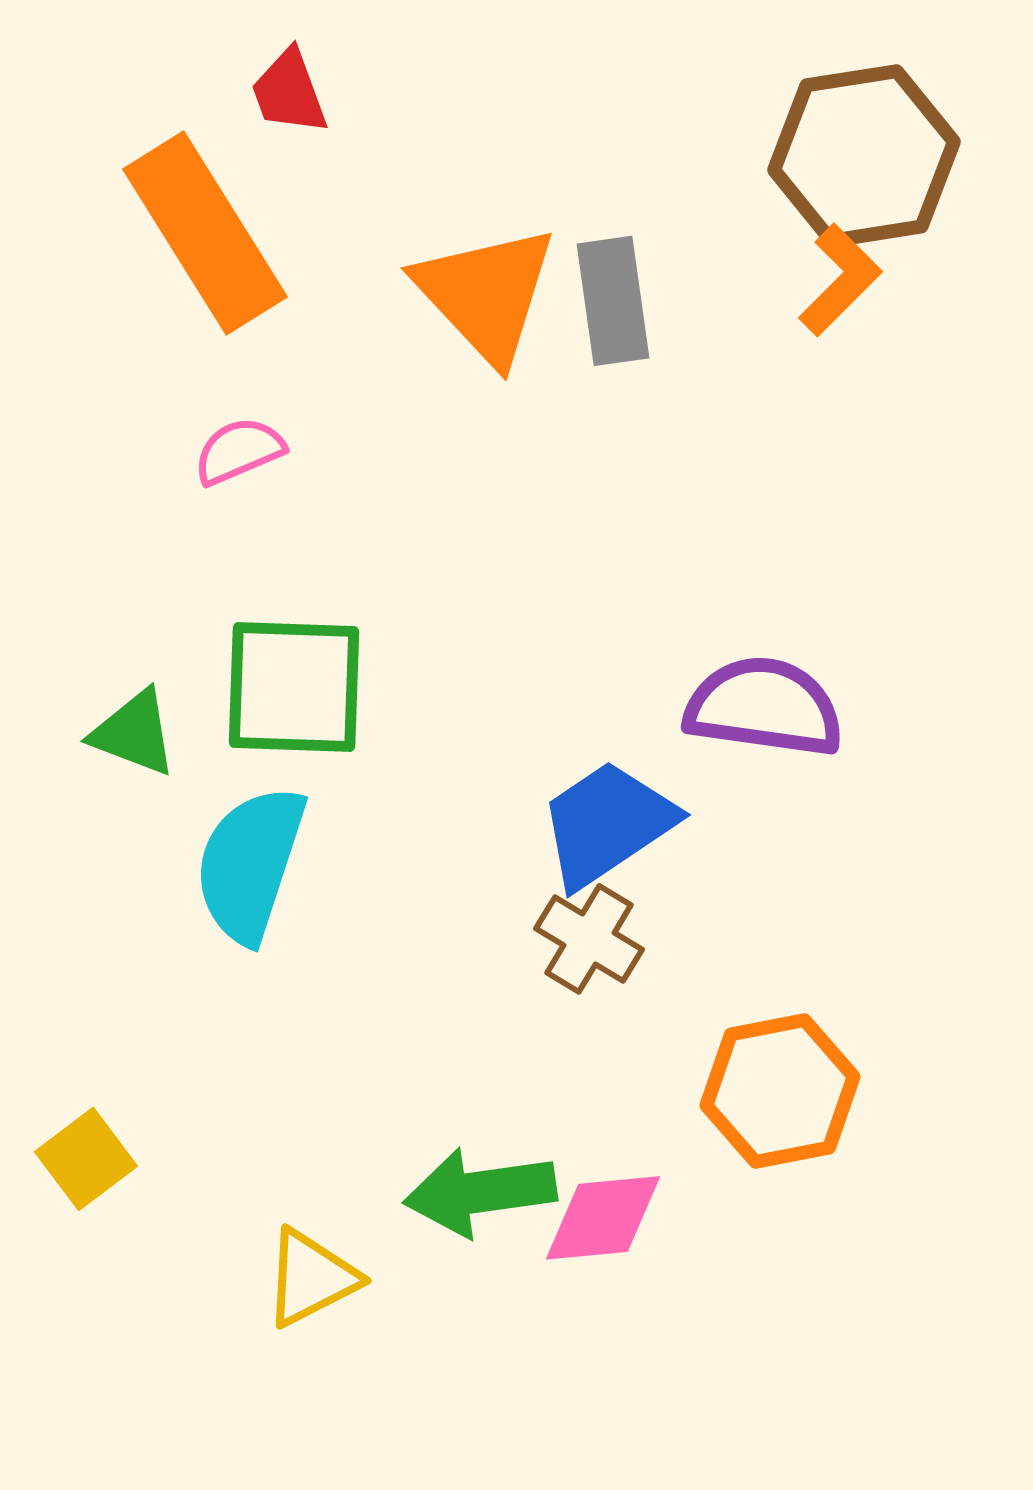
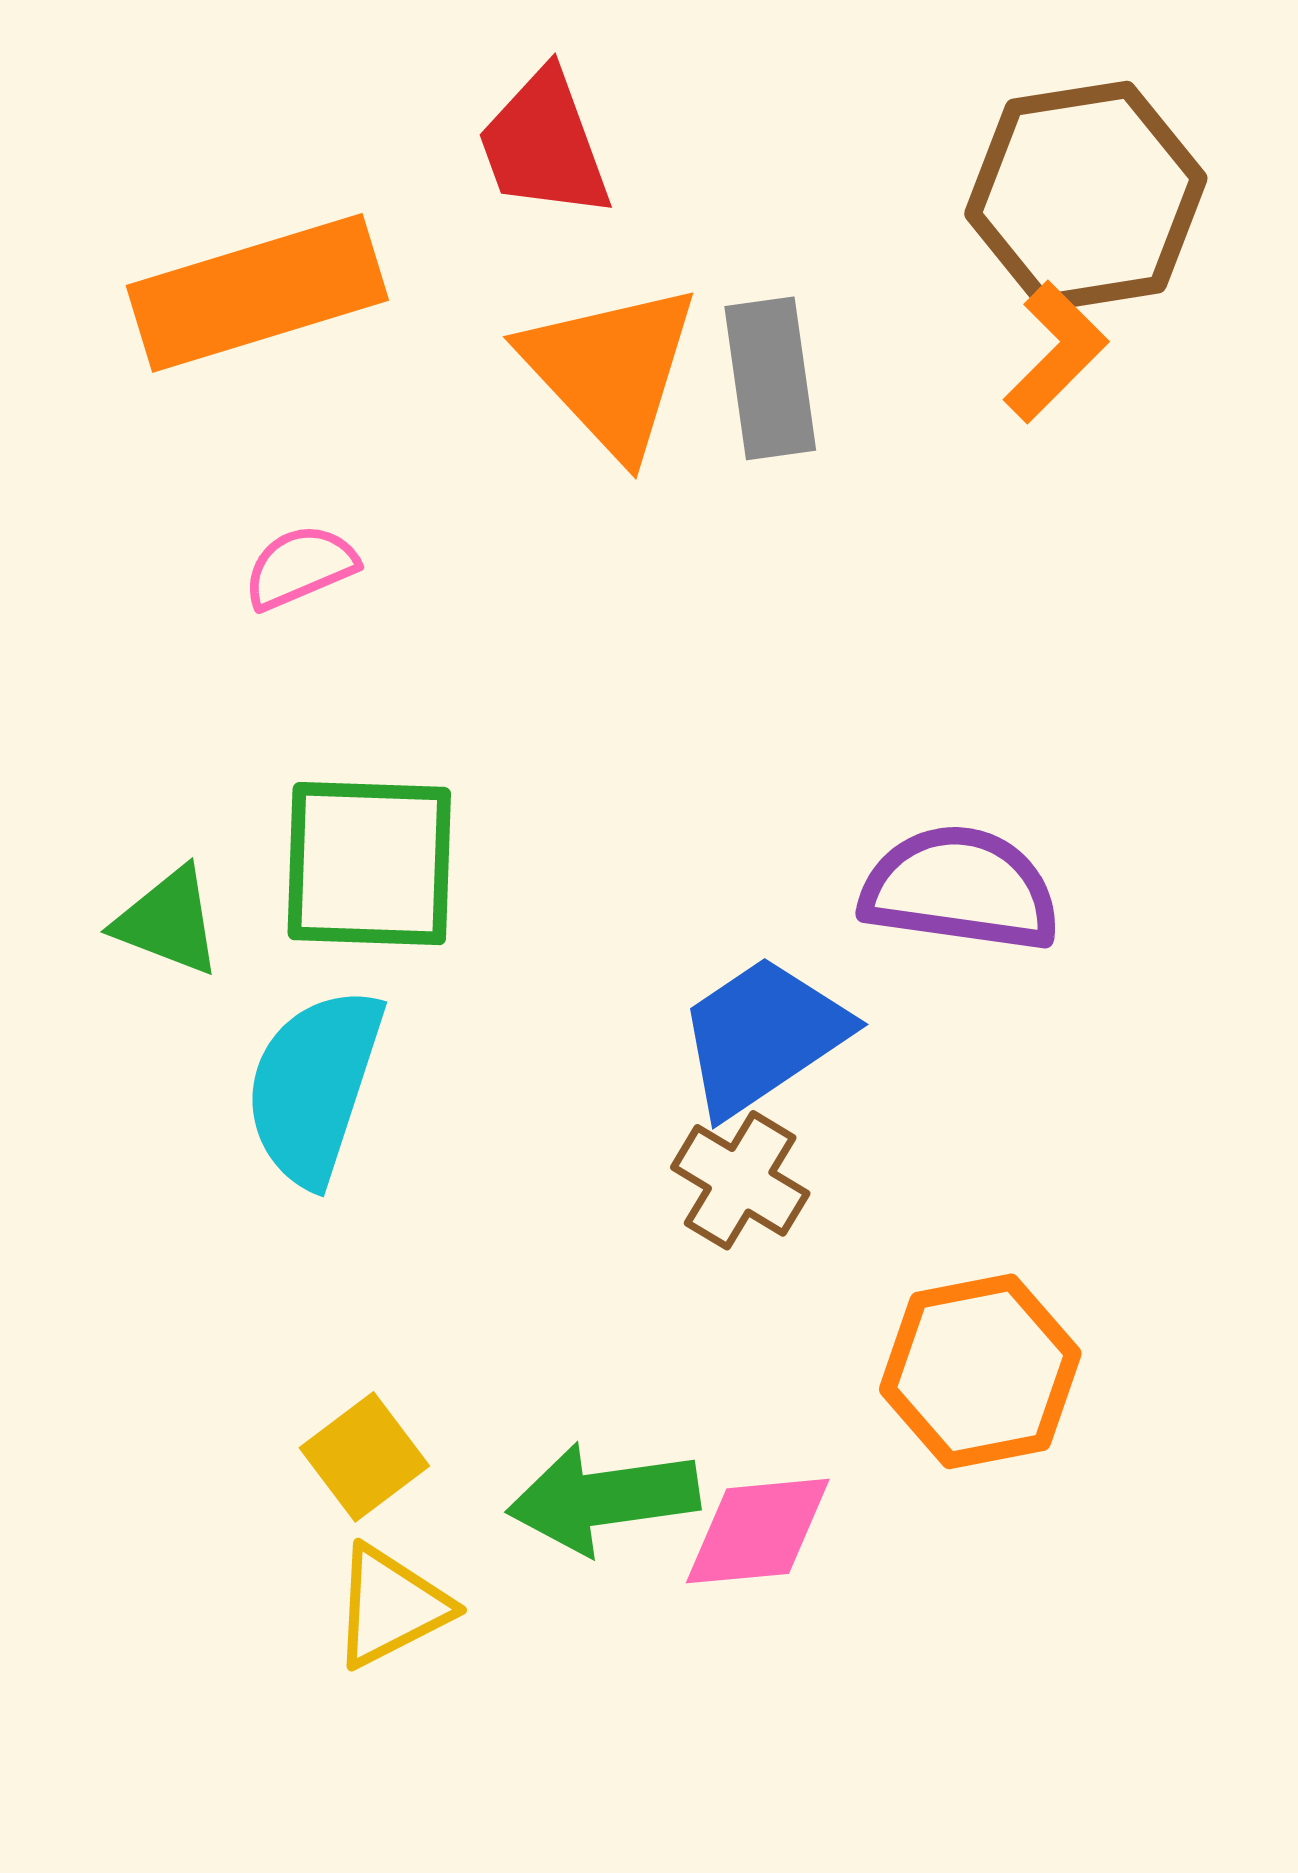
red trapezoid: (289, 92) -> (544, 145), moved, size x1.4
orange rectangle: (205, 233) -> (257, 293), turned -75
yellow square: (86, 1159) -> (364, 1457), moved

